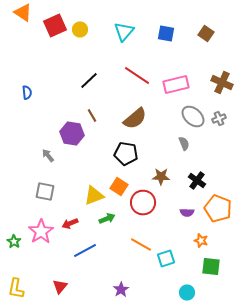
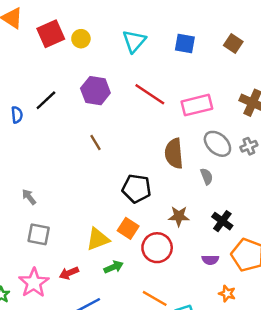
black line: (89, 80) -> (46, 100), moved
brown semicircle: (135, 118) -> (174, 153), moved, turned 125
purple hexagon: (72, 134) -> (95, 91), moved
gray arrow: (48, 156) -> (29, 197), moved

